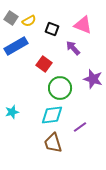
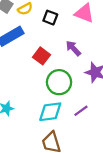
purple arrow: (73, 48) -> (73, 48), moved
purple line: (80, 127) -> (81, 111), moved

